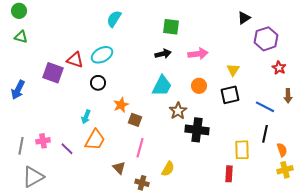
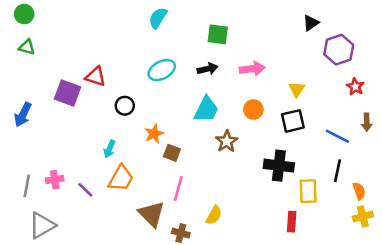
cyan semicircle: (114, 19) -> (158, 18), moved
cyan ellipse: (102, 55) -> (162, 70), moved
black cross: (197, 130) -> (279, 166), moved
brown triangle: (119, 168) -> (152, 214), size x1.6

